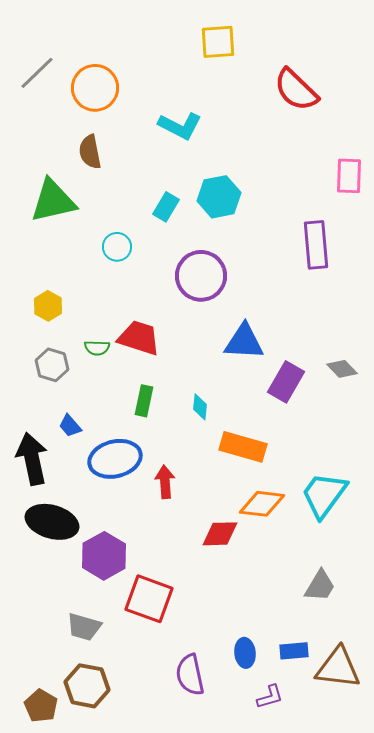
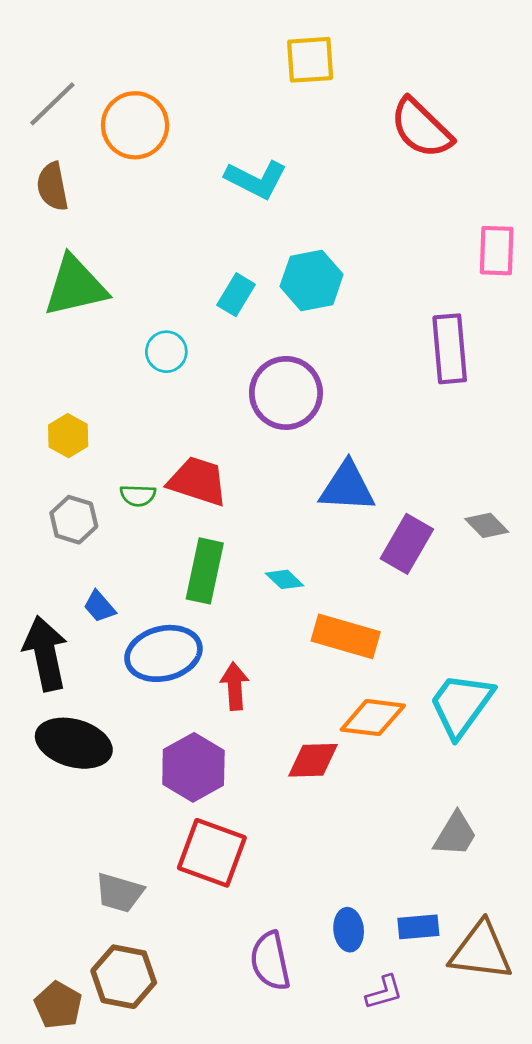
brown semicircle: (90, 152) -> (52, 187), moved
green rectangle: (144, 401) -> (205, 571), size x1.4
cyan diamond: (200, 407) -> (285, 579), turned -52
purple hexagon: (104, 556) -> (193, 767), moved

